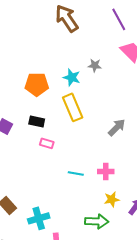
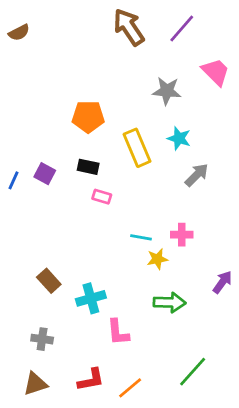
purple line: (119, 19) -> (182, 28), moved, turned 70
gray star: (95, 65) -> (167, 91), size x1.5
cyan star: (72, 77) -> (179, 138), moved
yellow star: (112, 199) -> (157, 259), moved

